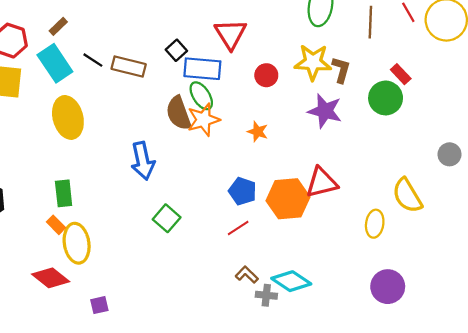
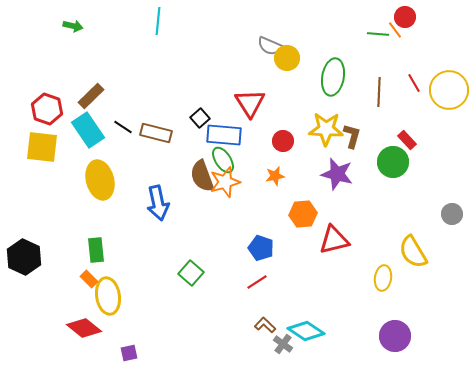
brown rectangle: (58, 26) -> (91, 96), size x1.5
orange star: (258, 132) -> (275, 176), moved, turned -30
blue arrow: (143, 161) -> (158, 203), moved
orange hexagon: (288, 199) -> (303, 214), moved, size x0.7
gray cross: (266, 295) -> (283, 344), turned 30

